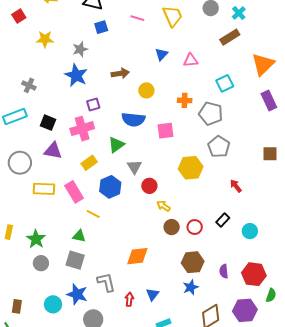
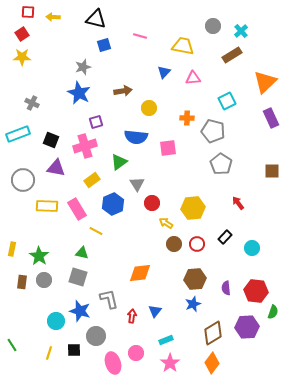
yellow trapezoid: (173, 16) -> (183, 46), moved, turned -55
yellow star: (45, 39) -> (22, 57), moved
yellow hexagon: (191, 168) -> (193, 208), moved
brown rectangle: (17, 306) -> (22, 282), moved

